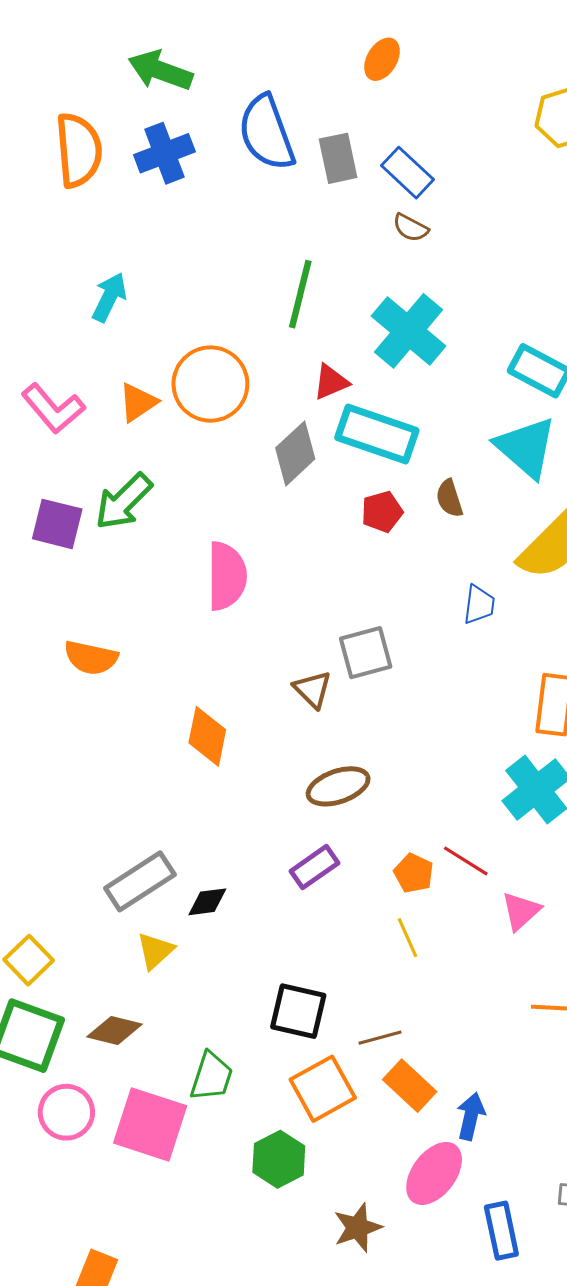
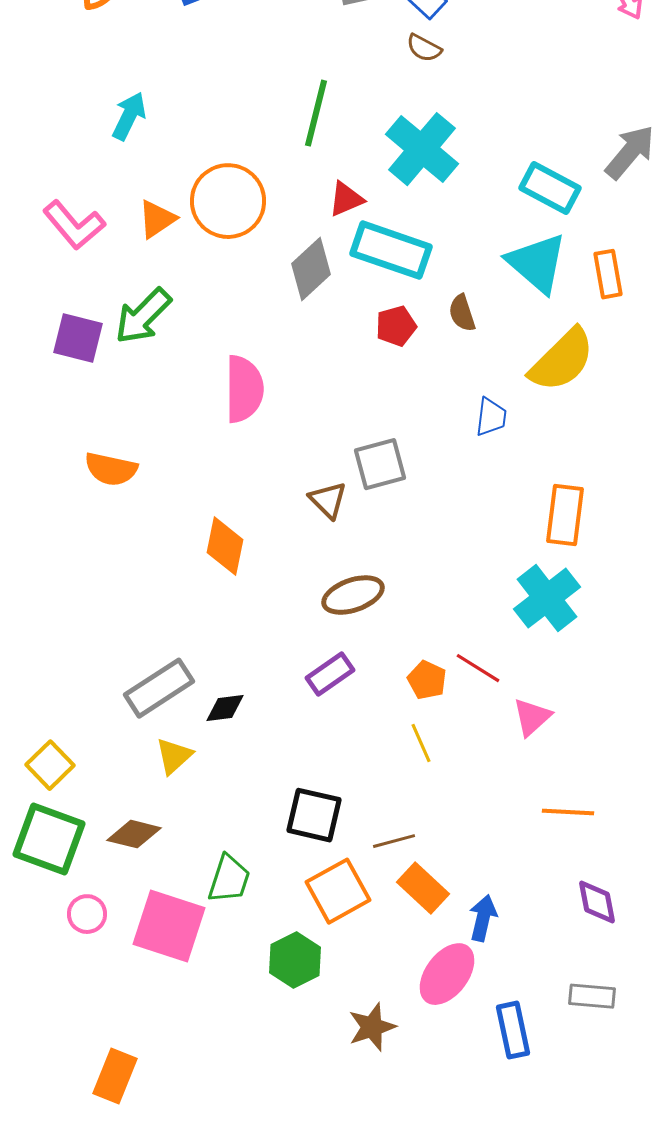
pink circle: (66, 1112) -> (87, 914), size x0.7

